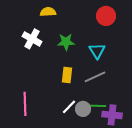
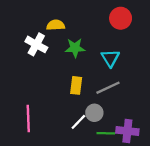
yellow semicircle: (48, 12) -> (56, 25), moved
green line: (98, 106) -> (106, 133), moved
gray circle: (83, 109) -> (94, 113), moved

